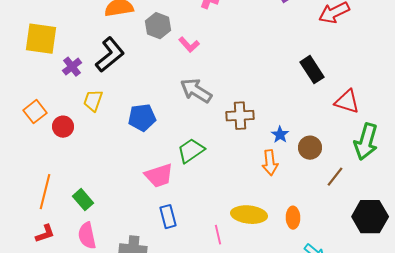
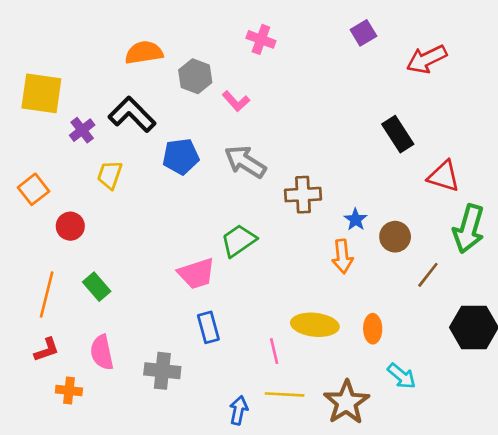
black L-shape: (110, 55) -> (132, 114), turned -96
blue pentagon: (142, 118) -> (181, 156), moved
red circle: (63, 127) -> (70, 226), moved
green rectangle: (83, 200) -> (97, 287), moved

